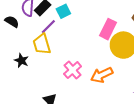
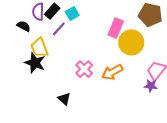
yellow trapezoid: (42, 44) -> (39, 48), moved
black star: (21, 61) -> (35, 63), size x1.5

